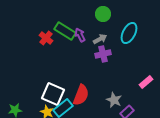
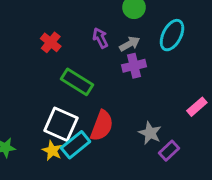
green rectangle: (65, 31) -> (77, 82), moved

